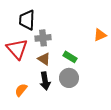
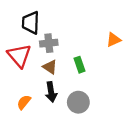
green rectangle: (70, 57) -> (79, 65), turned 40
gray circle: (69, 78) -> (78, 102), moved

